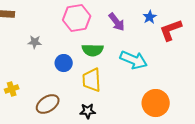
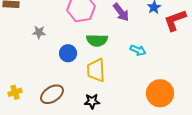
cyan arrow: (134, 60) -> (138, 50), size x0.6
yellow cross: (12, 89) -> (15, 92), moved

